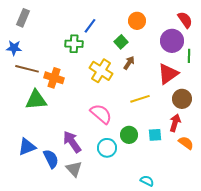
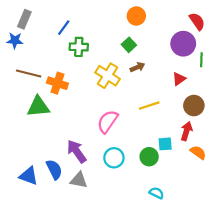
orange circle: (137, 21) -> (136, 16), moved
blue line: (90, 26) -> (64, 28), moved
blue star: (14, 48) -> (15, 41), moved
brown arrow: (129, 63) -> (137, 67), turned 32
red triangle: (168, 74) -> (179, 79), size x0.6
pink semicircle: (101, 114) -> (108, 122), turned -95
green circle: (129, 135) -> (149, 157), moved
blue triangle: (27, 147) -> (29, 176), moved, turned 42
gray triangle: (74, 169) -> (79, 180), turned -36

